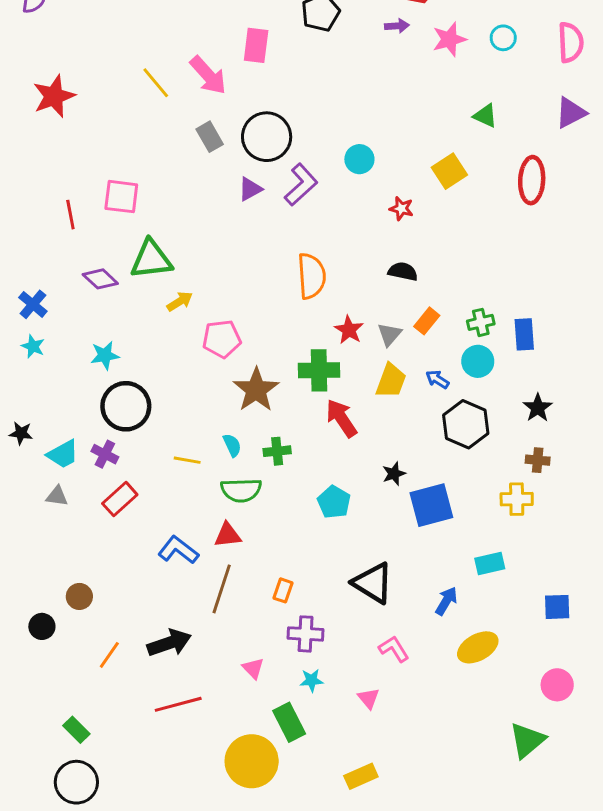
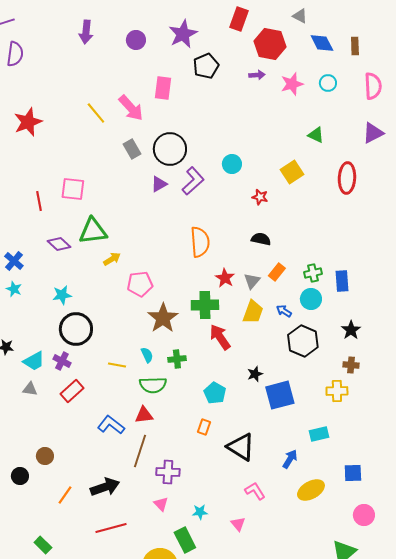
orange rectangle: (283, 590) -> (204, 427), moved
blue square: (557, 607) -> (353, 473), moved
purple cross: (306, 634) -> (168, 472), moved

